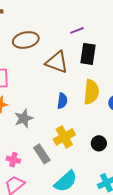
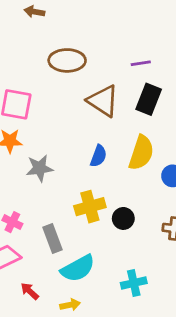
black circle: (99, 143) -> (123, 218), moved
gray rectangle: (42, 154) -> (53, 239), moved

